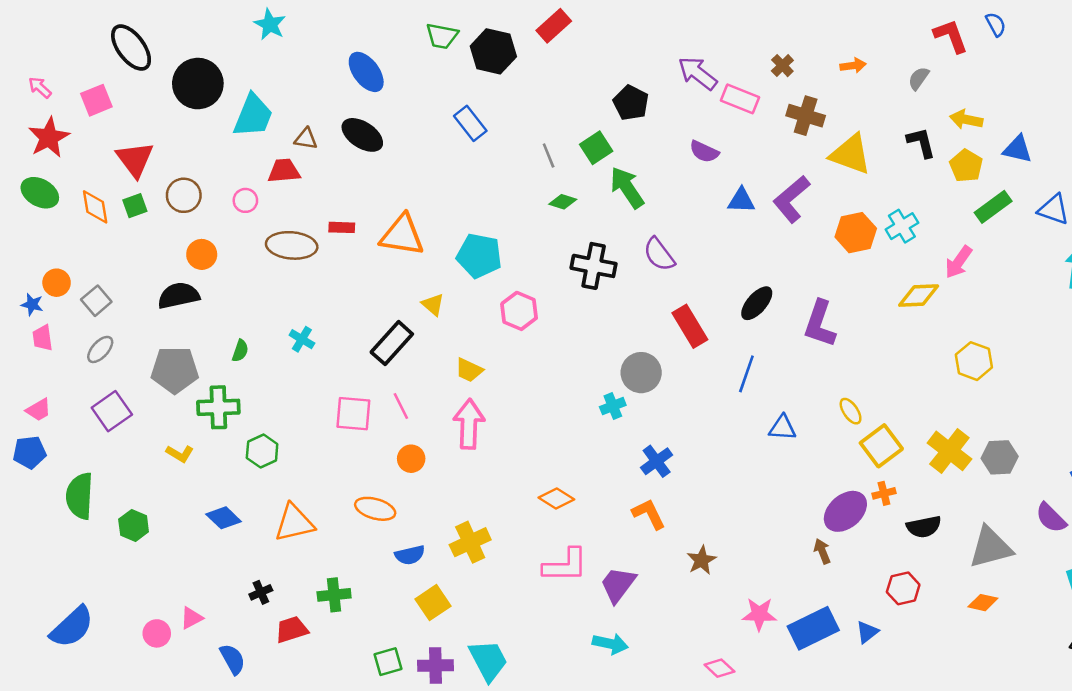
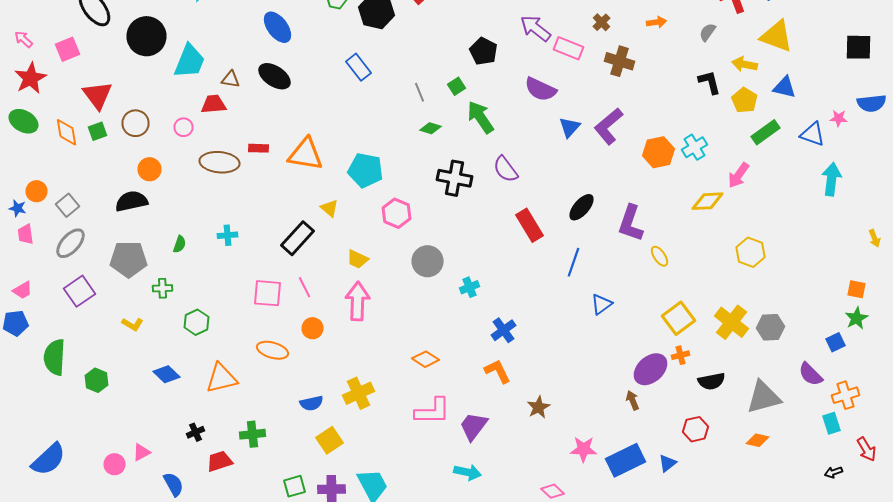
green square: (596, 148) -> (456, 86), size x0.7
purple semicircle: (704, 152) -> (540, 89), size x1.4
yellow triangle: (851, 154) -> (776, 36), moved
blue triangle: (741, 200) -> (570, 127), turned -50
cyan cross: (302, 339) -> (228, 235), turned -36
gray ellipse: (100, 349) -> (70, 243), size x1.4
gray circle: (641, 373) -> (428, 261), moved
green cross: (218, 407) -> (162, 288), size x0.6
yellow ellipse: (851, 411) -> (660, 256), moved
blue triangle: (782, 428) -> (602, 304), turned -40
orange ellipse: (375, 509) -> (272, 350), moved

